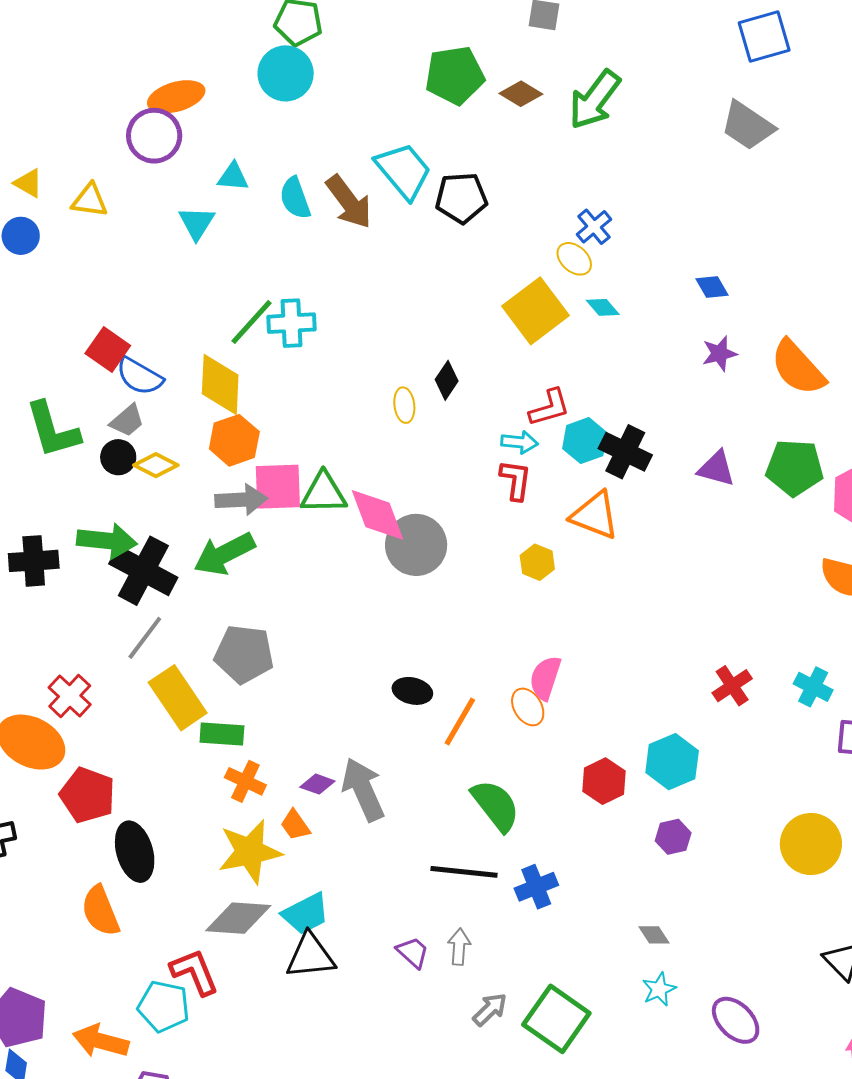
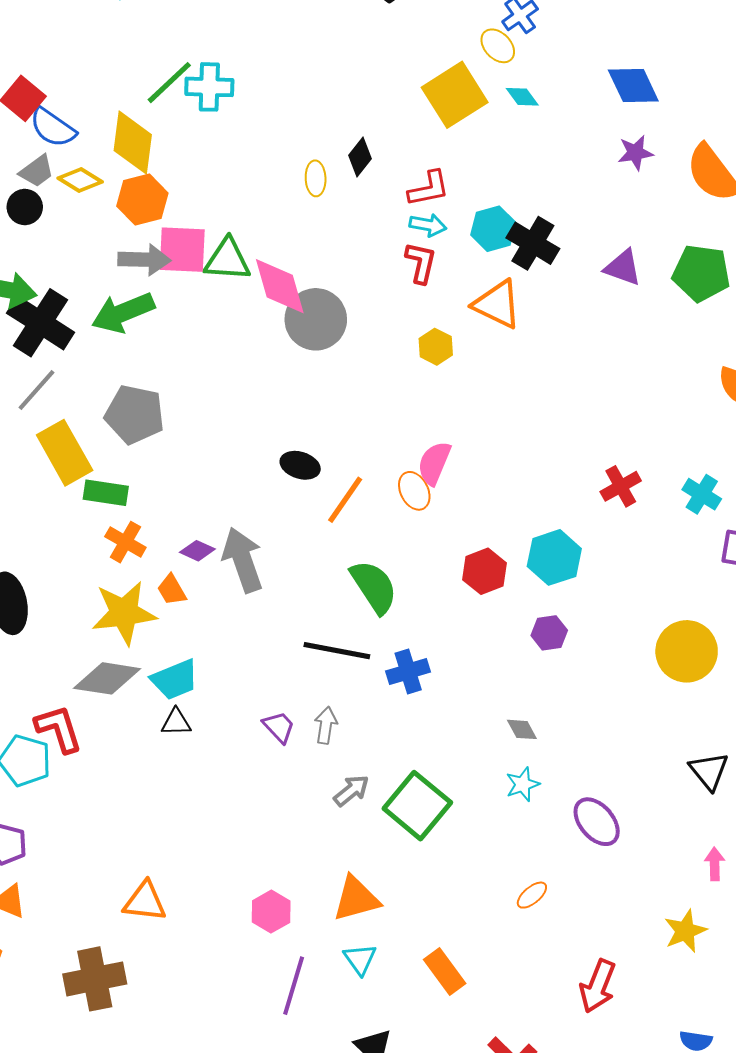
blue diamond: (712, 287) -> (633, 85), size x1.6
red L-shape: (549, 408) -> (429, 189), moved
yellow diamond: (156, 465) -> (80, 180), moved
black triangle: (310, 956) -> (176, 722), size x0.6

